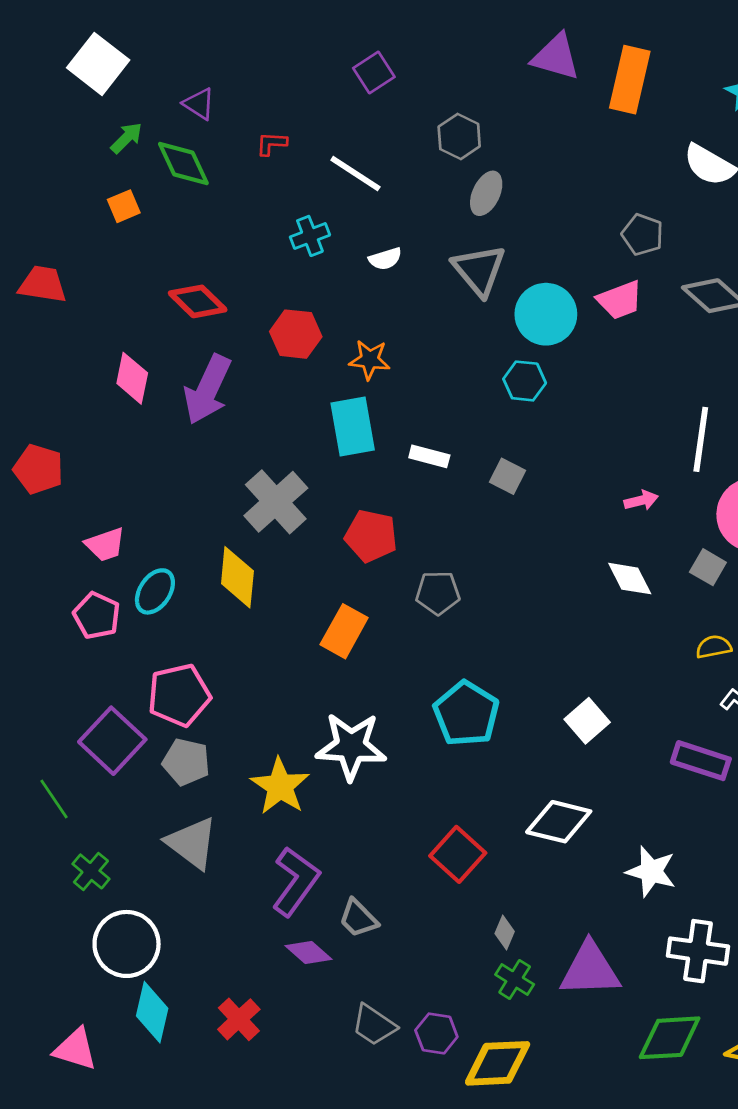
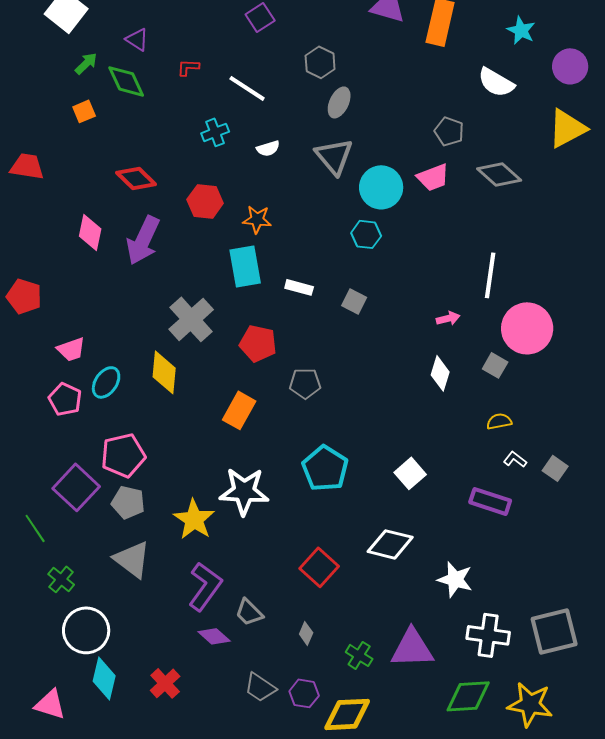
white diamond: (630, 579) -> (440, 373), turned 44
gray diamond: (505, 933) -> (306, 633), moved

